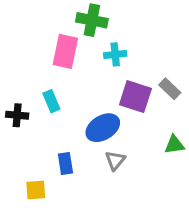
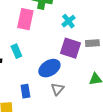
cyan cross: (115, 54) -> (68, 21), moved, turned -32
gray rectangle: (170, 89) -> (92, 43), turned -48

